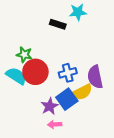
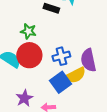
green star: (24, 55) -> (28, 31), moved
purple star: (50, 106) -> (24, 98), moved

